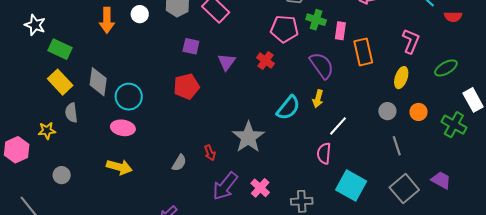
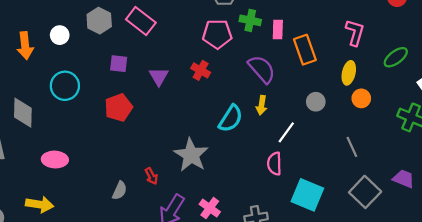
cyan circle: (129, 97) -> (65, 86), moved
gray circle: (387, 111) -> (316, 102), moved
orange circle: (419, 112) -> (361, 98), moved
yellow arrow: (119, 167) -> (40, 204), moved

